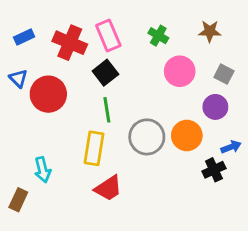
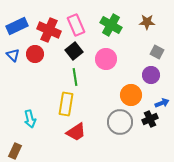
green cross: (158, 36) -> (111, 25), size x1.5
blue rectangle: (24, 37) -> (17, 26), size x1.5
pink circle: (180, 71) -> (106, 59), moved
red circle: (48, 94) -> (35, 54), moved, size x0.7
gray circle: (147, 137) -> (120, 122), moved
brown rectangle: (18, 200) -> (15, 151), moved

